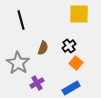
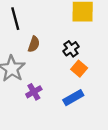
brown semicircle: (43, 48) -> (34, 44), moved

